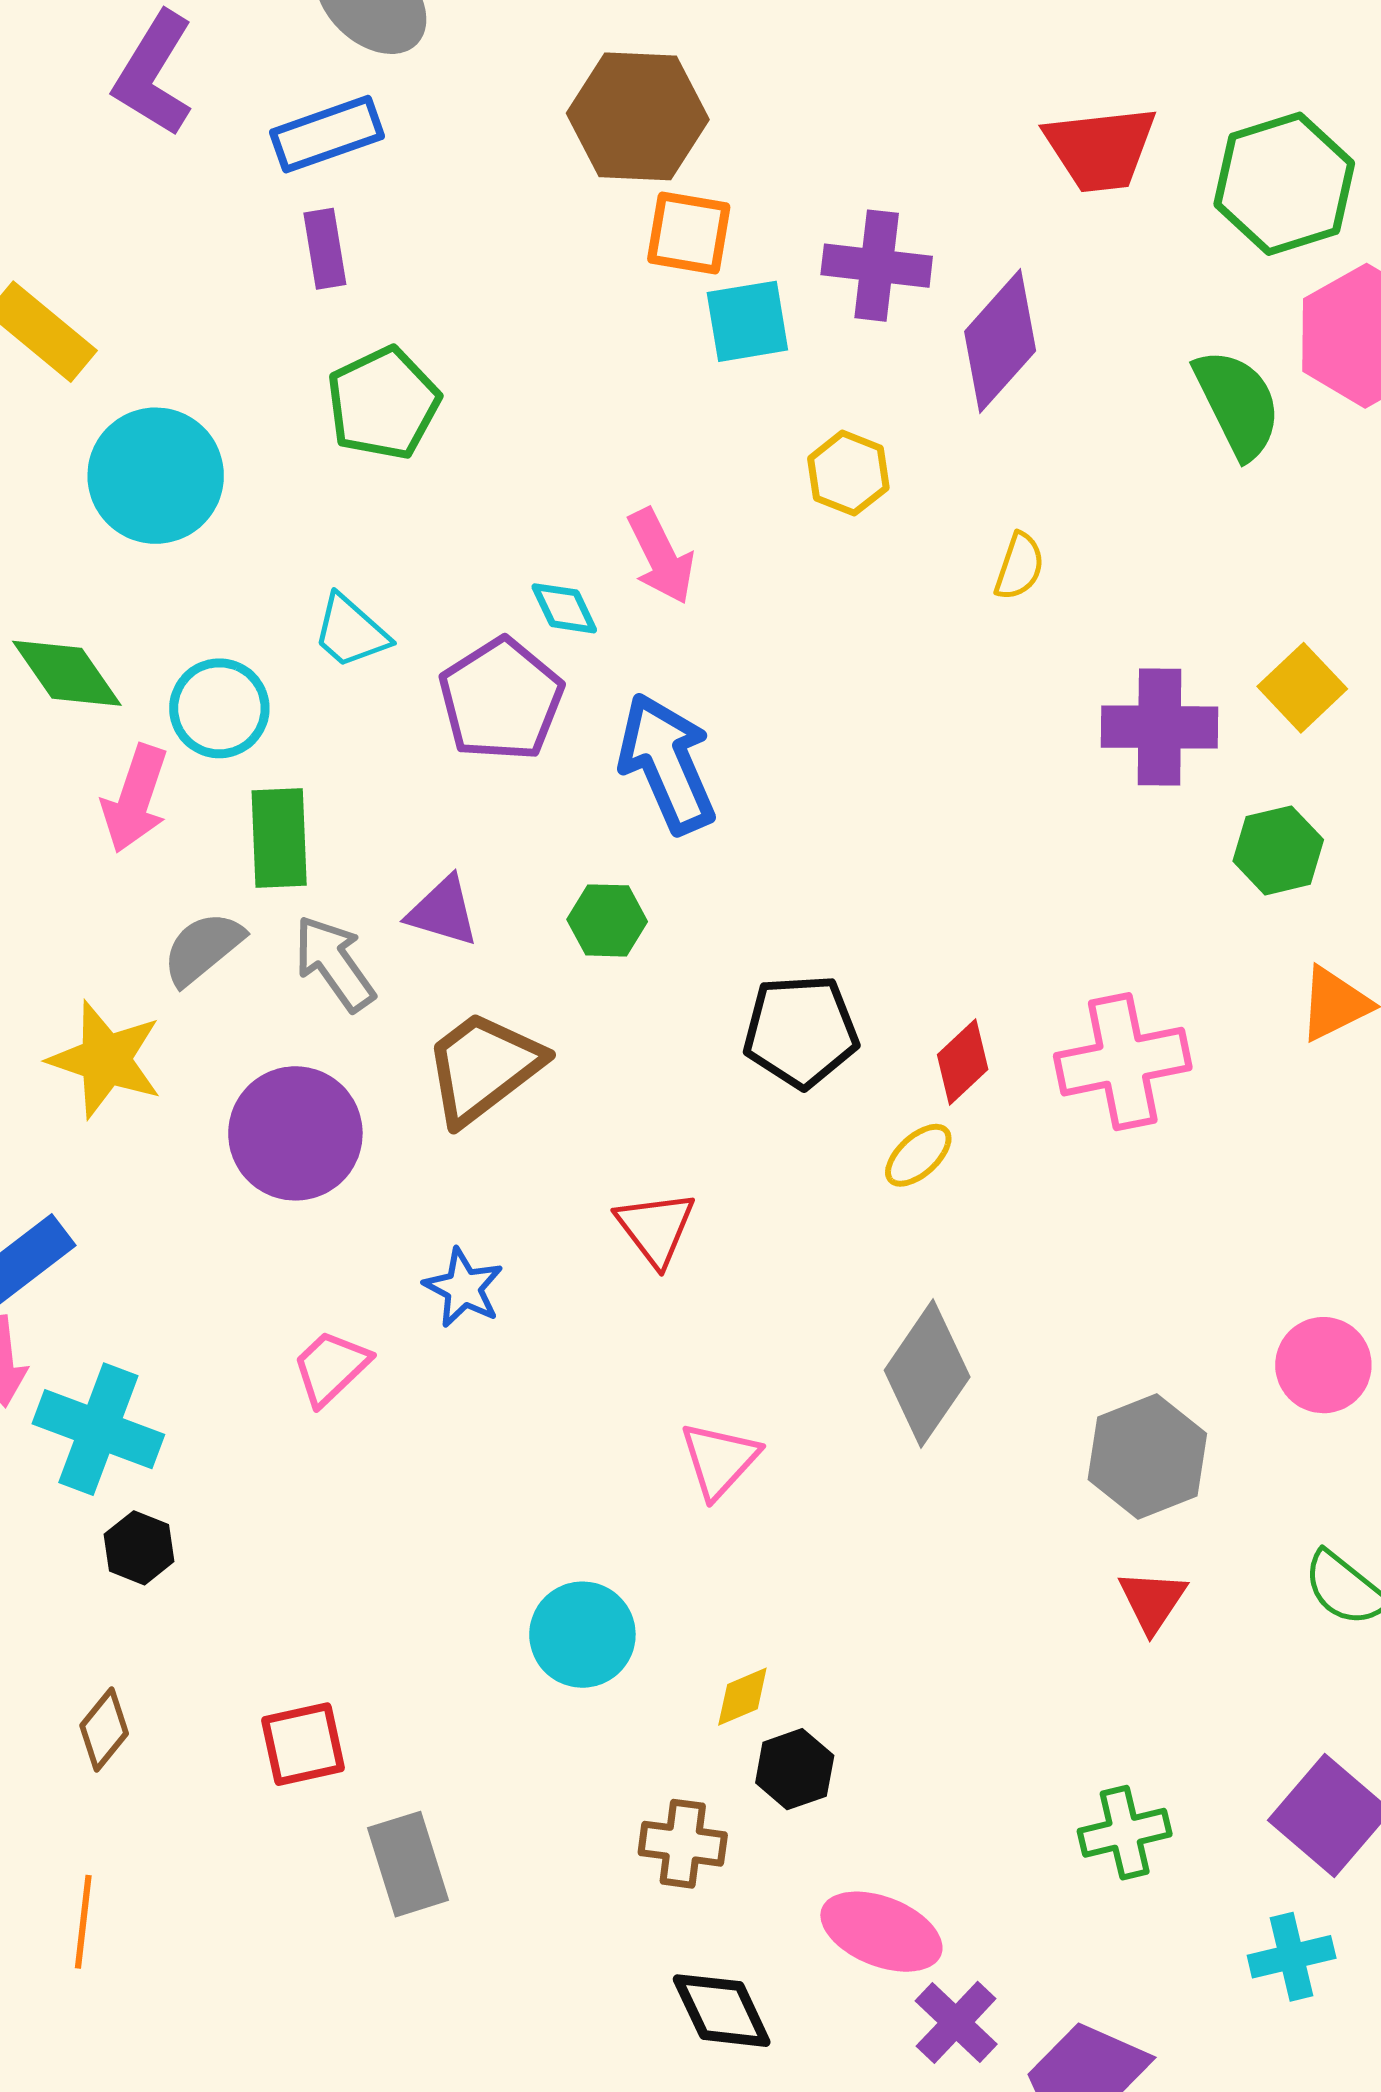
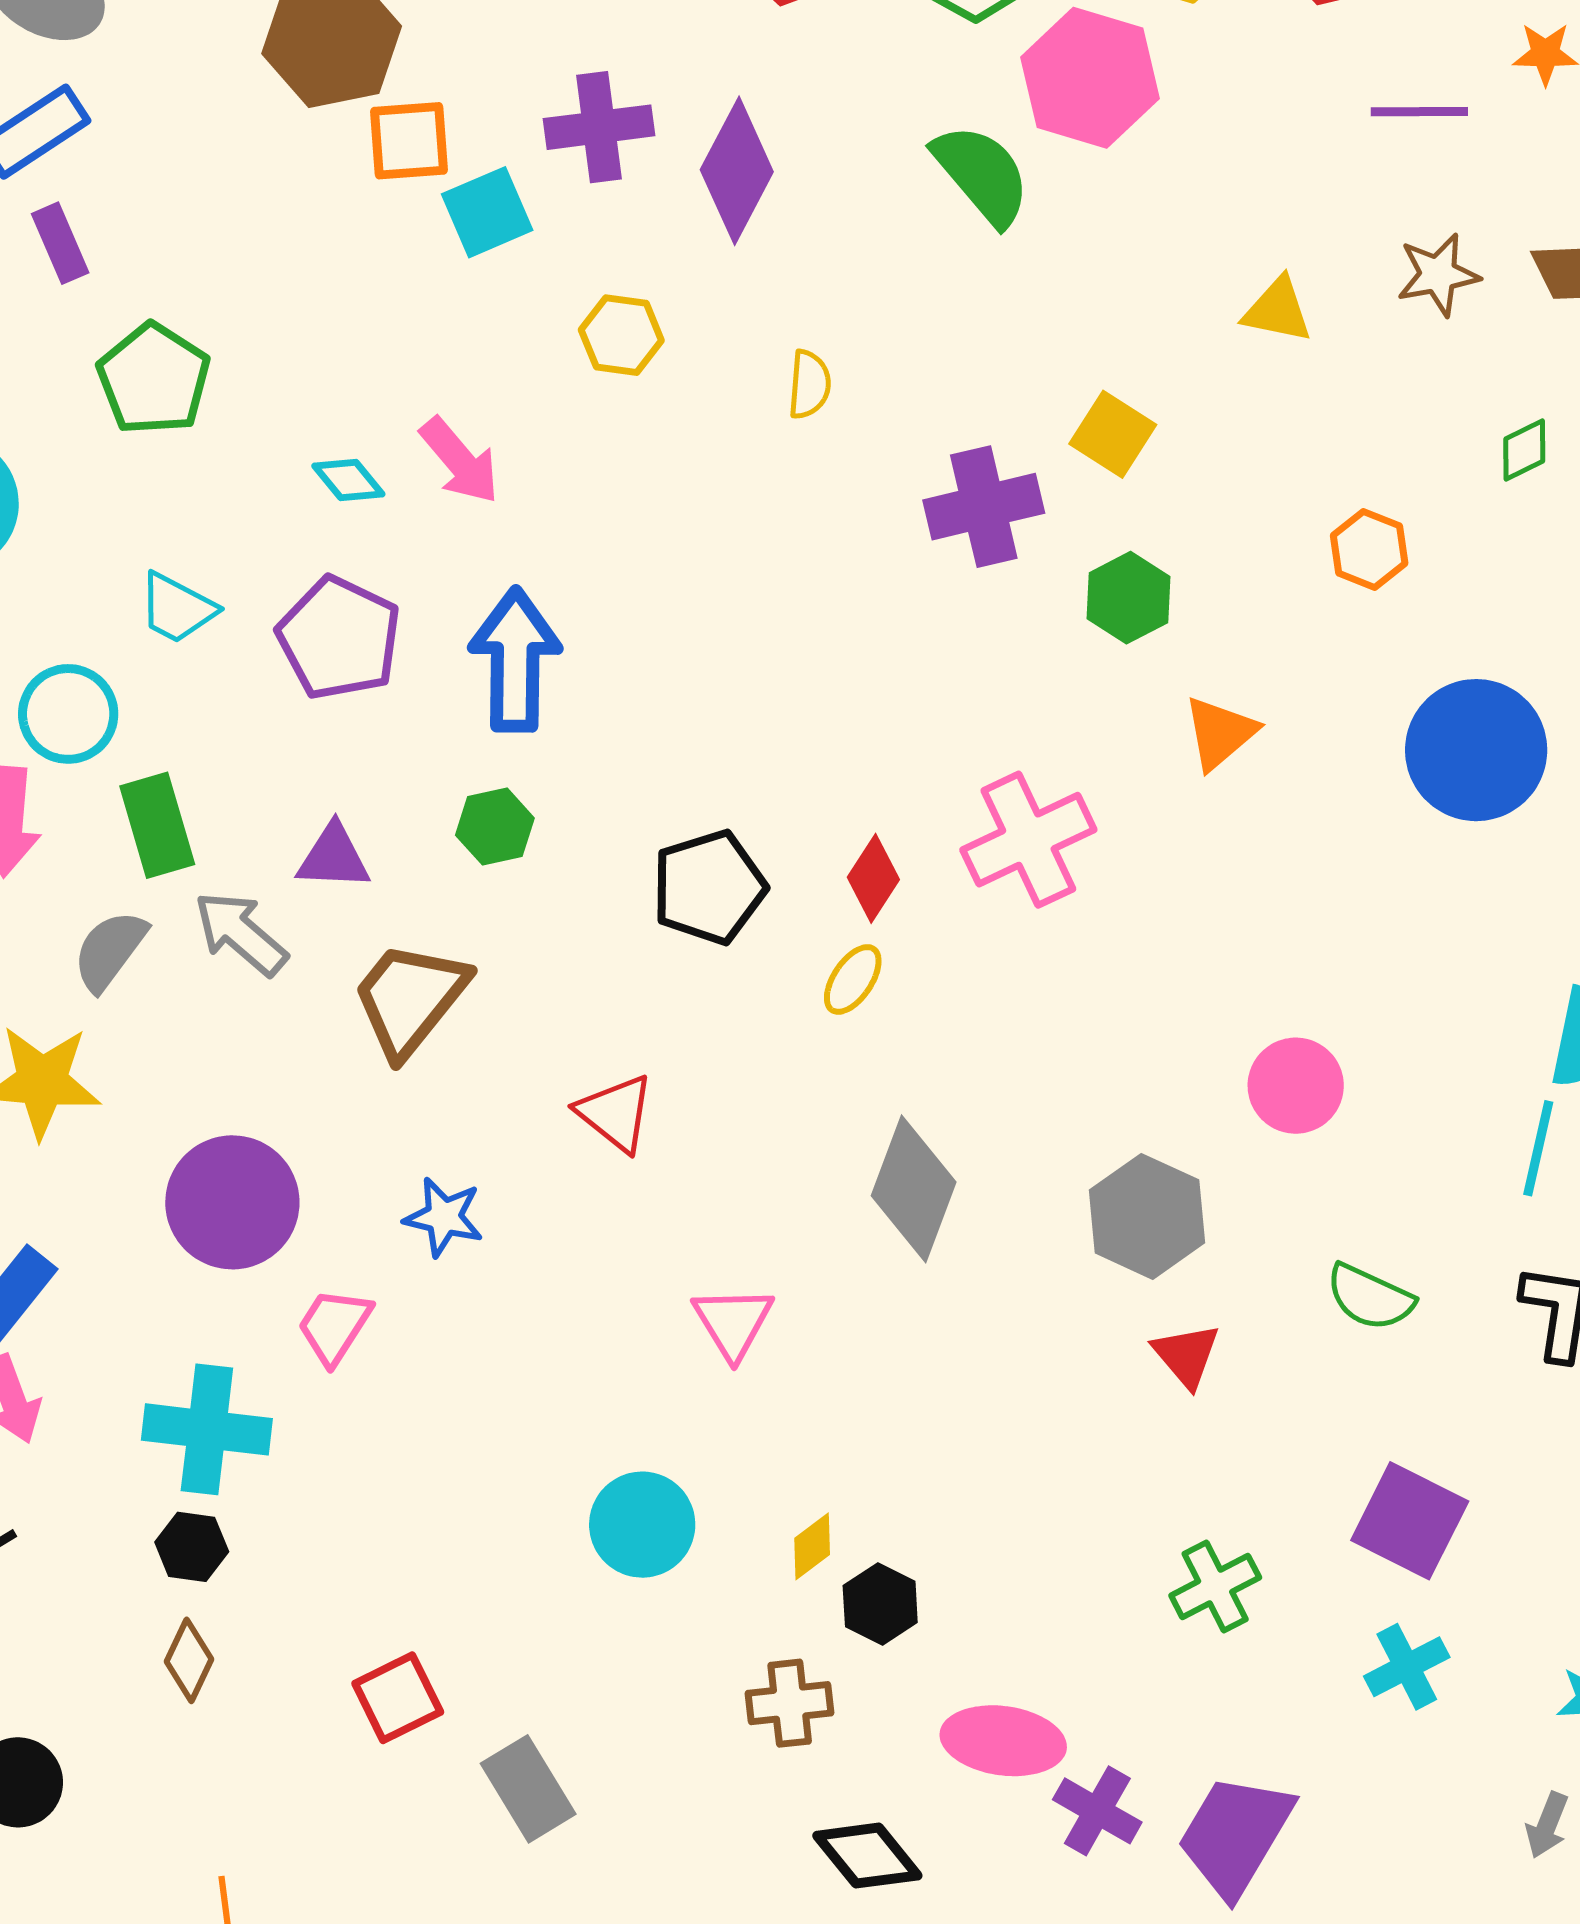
cyan diamond: (564, 608) -> (348, 480), moved
blue arrow: (667, 763) -> (515, 660), turned 38
purple circle: (295, 1133) -> (232, 1202), moved
cyan cross: (98, 1429) -> (207, 1429), moved
brown diamond: (104, 1730) -> (189, 1660), moved

